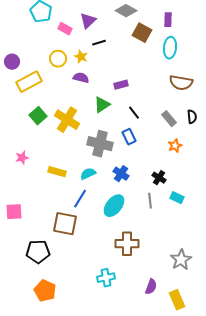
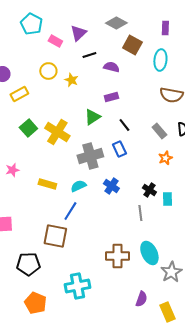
purple rectangle: (168, 20) -> (165, 28), moved
yellow star: (81, 57) -> (71, 80), moved
purple semicircle: (81, 78) -> (111, 67), moved
yellow rectangle: (29, 82) -> (19, 94), size x0.7
gray cross: (100, 144) -> (90, 156), turned -30
cyan rectangle: (177, 198) -> (167, 199), moved, turned 64
cyan ellipse: (114, 206) -> (149, 253), moved, turned -65
cyan cross: (106, 278) -> (77, 286), moved, size x1.4

